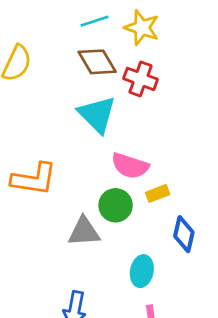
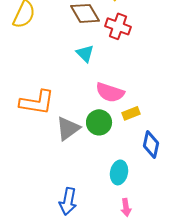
cyan triangle: (97, 114) -> (85, 53), size x0.6
gray triangle: (84, 232) -> (68, 128), moved, turned -32

